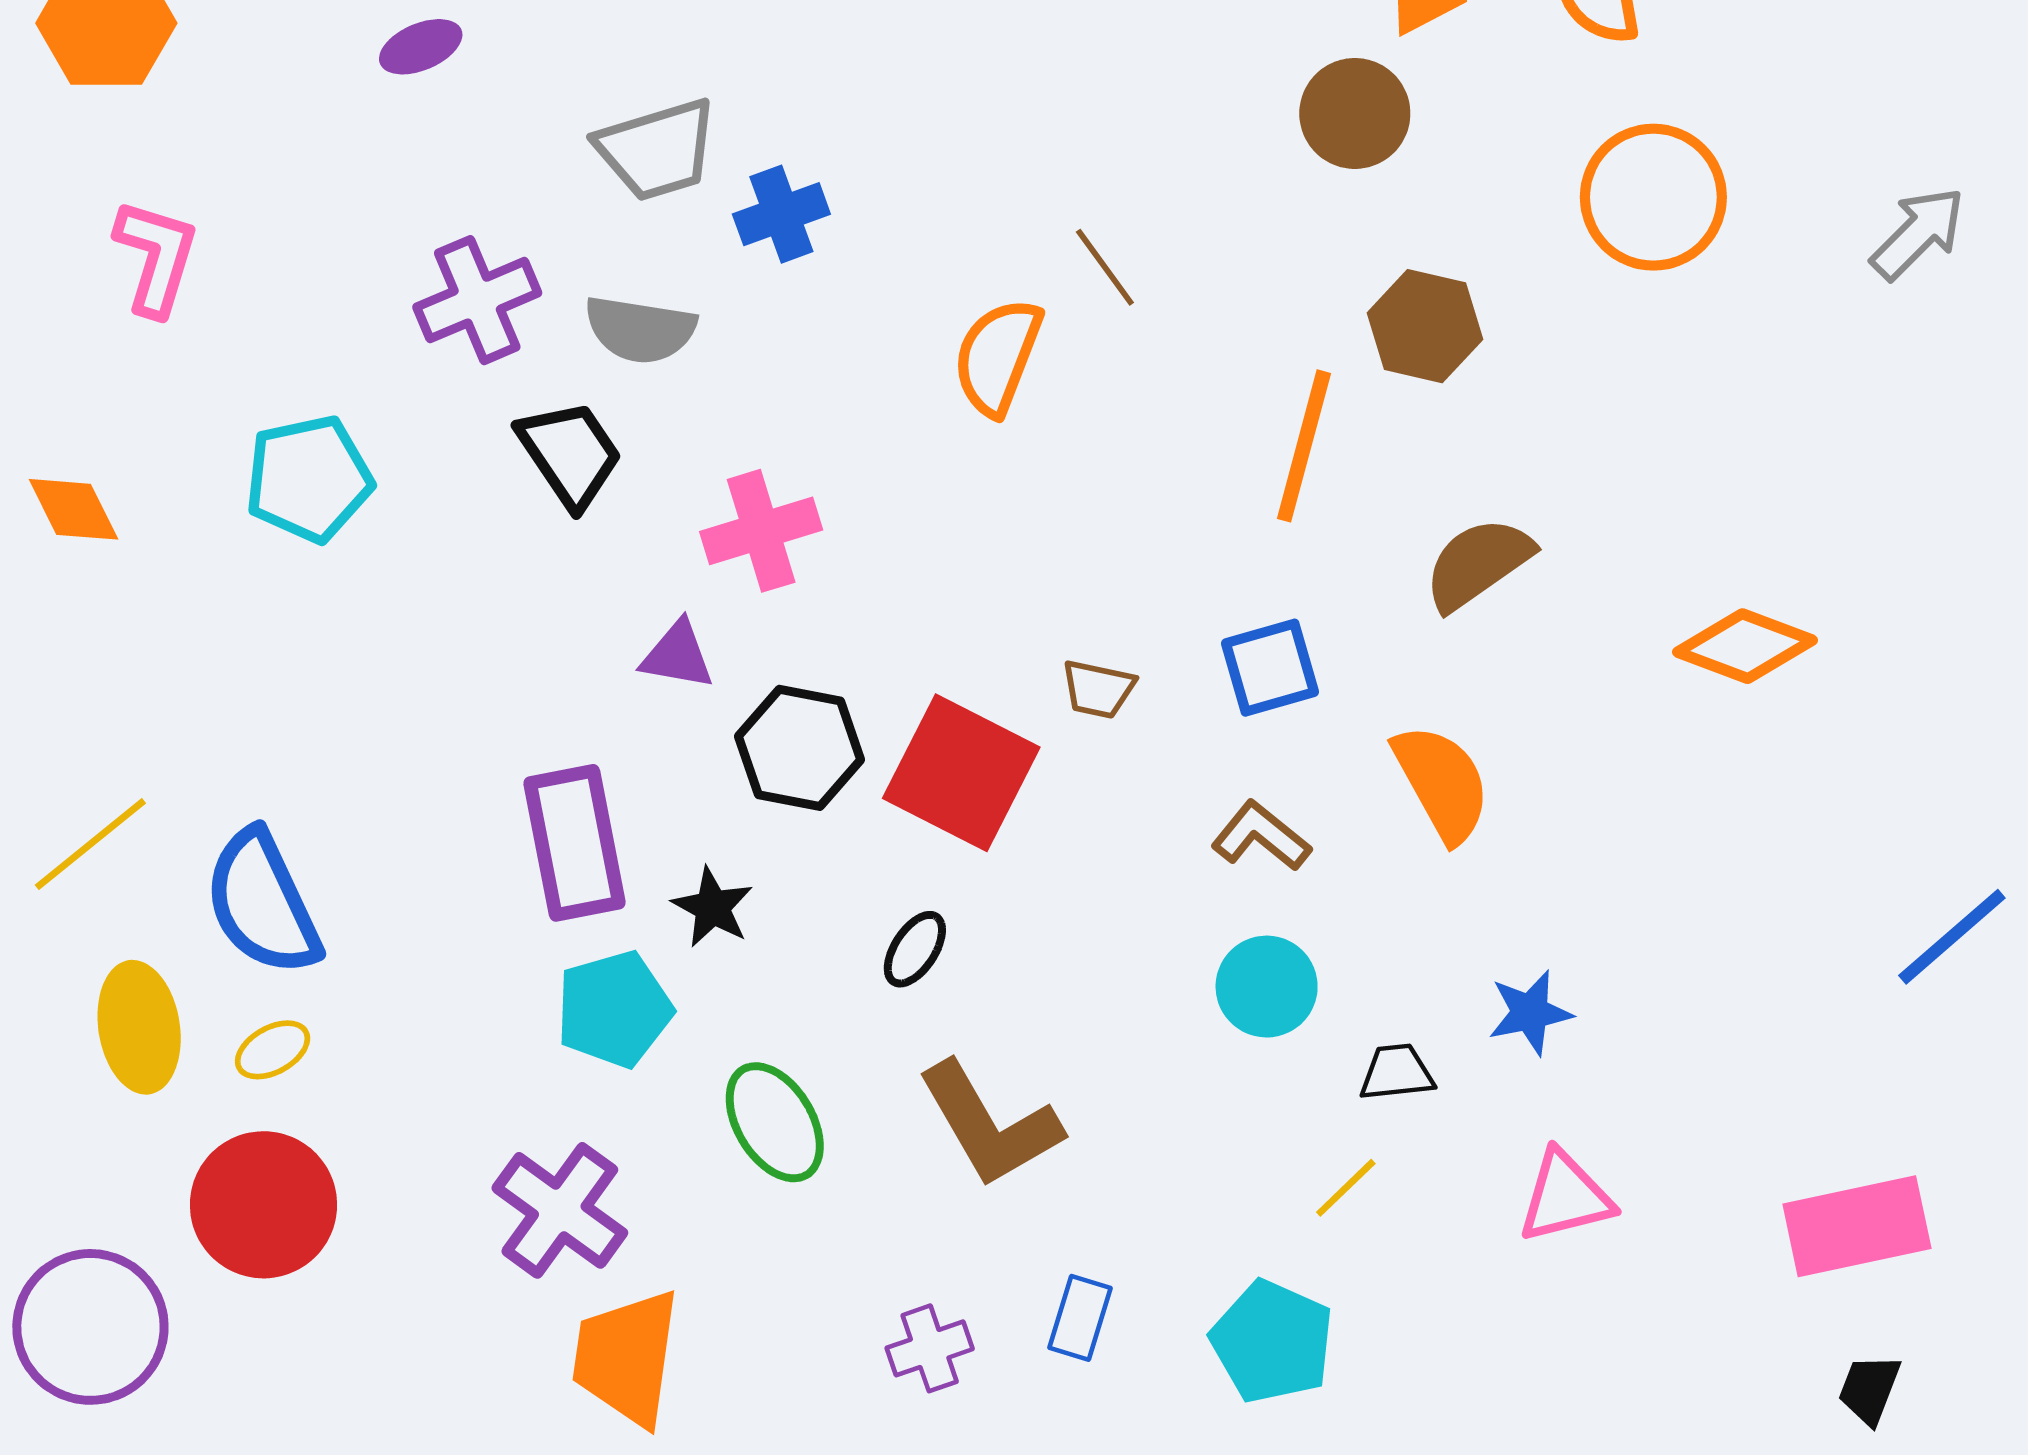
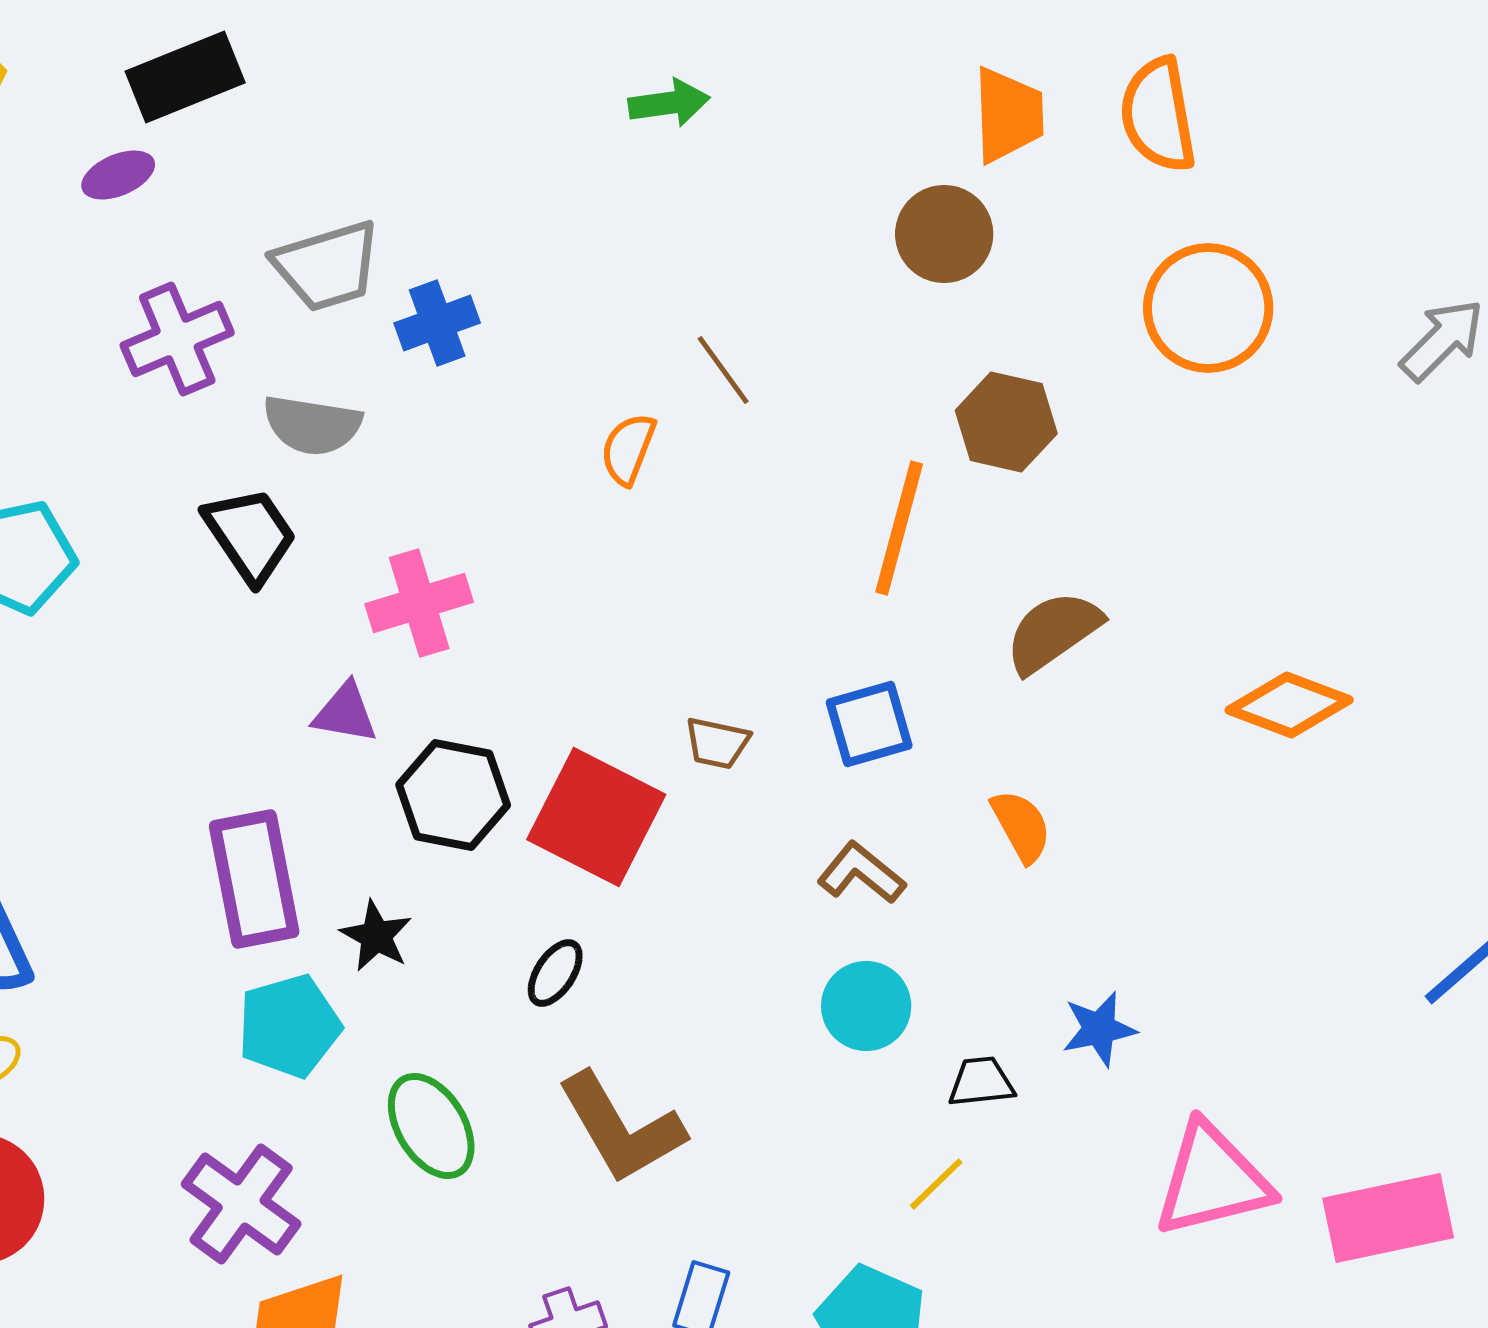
purple cross: (477, 300) -> (177, 339), moved
orange semicircle: (997, 357) -> (628, 449), size x0.7
orange semicircle: (1442, 783) -> (1021, 826), size x0.7
pink triangle: (1565, 1197) -> (1212, 1180), moved, size x1.4

